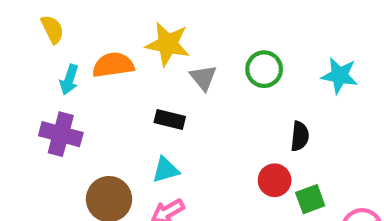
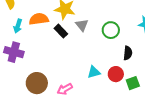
green circle: (264, 69) -> (111, 30), moved
black rectangle: (170, 119) -> (61, 31), moved, turned 32
cyan triangle: (166, 170) -> (94, 72), moved

